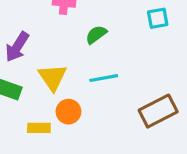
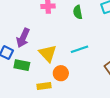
green semicircle: (96, 35) -> (78, 12), moved, turned -56

